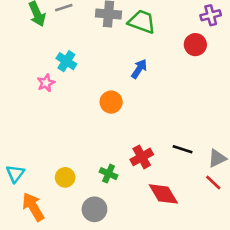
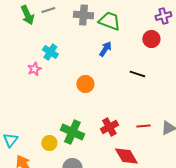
blue arrow: (139, 69) -> (105, 49), moved
black line: (183, 149) -> (137, 74), moved
green cross: (109, 174) -> (72, 132), moved, size x1.6
red line: (213, 182) -> (143, 126), moved, turned -48

